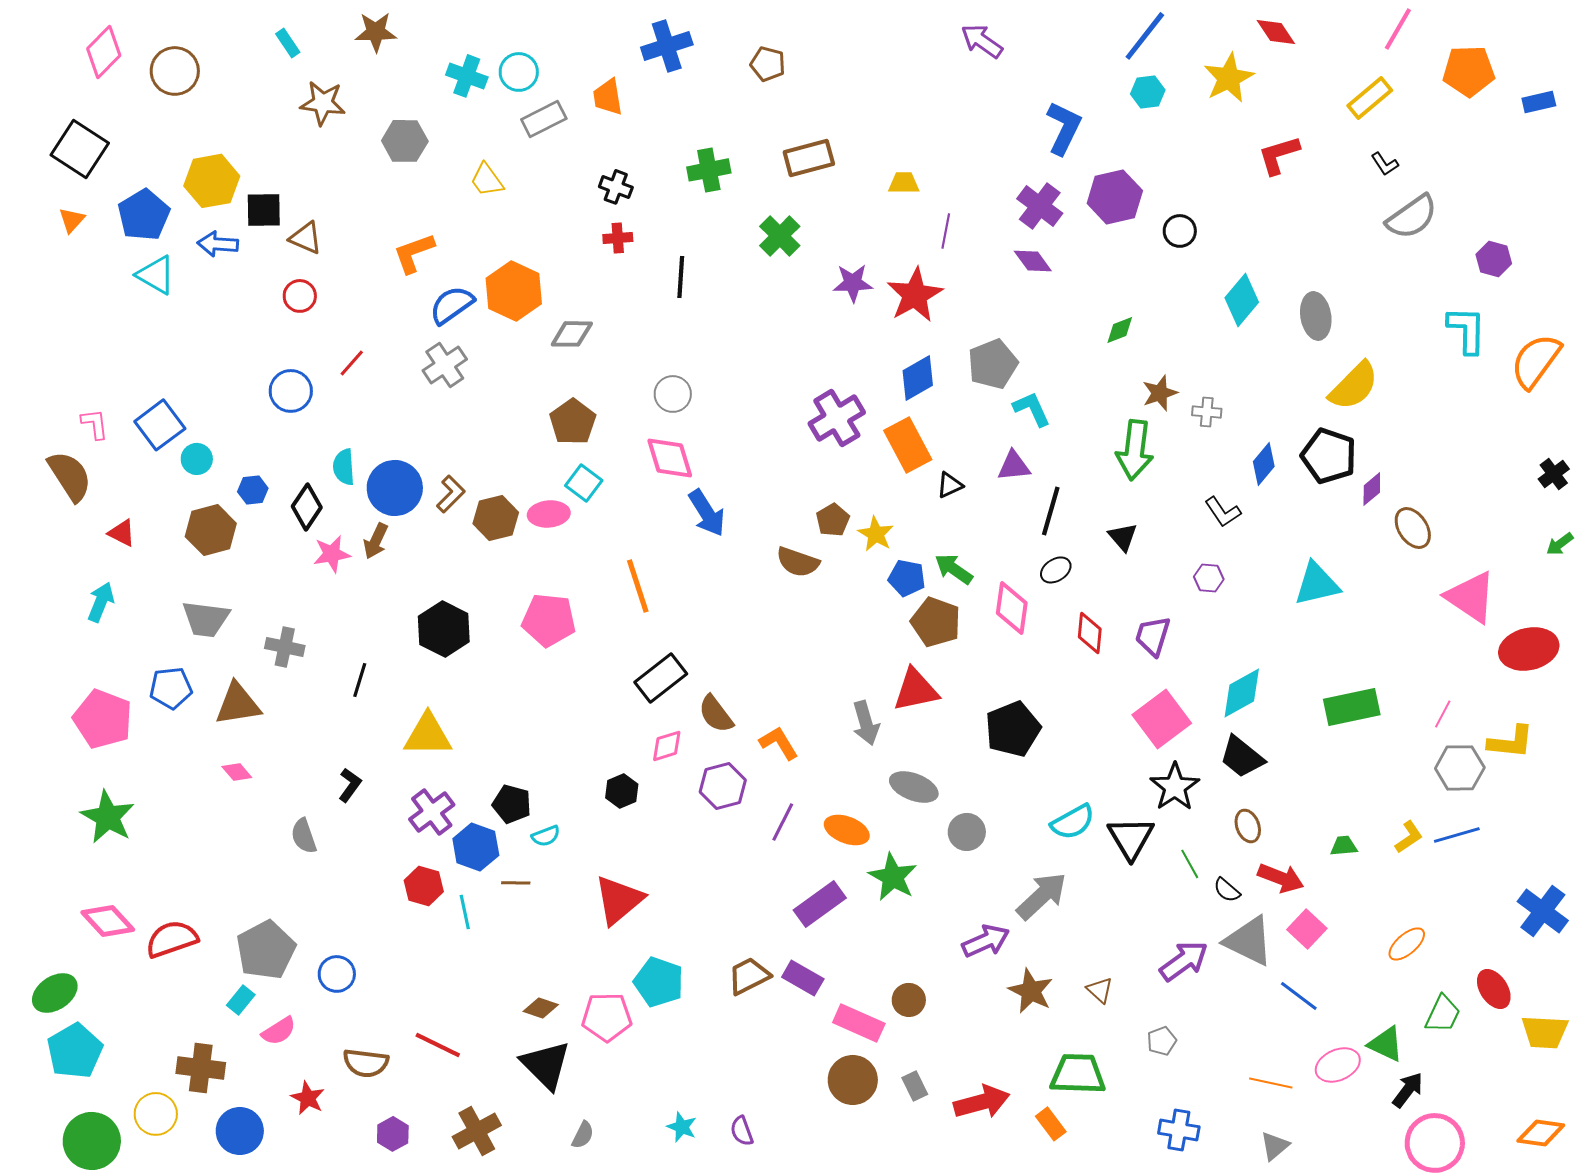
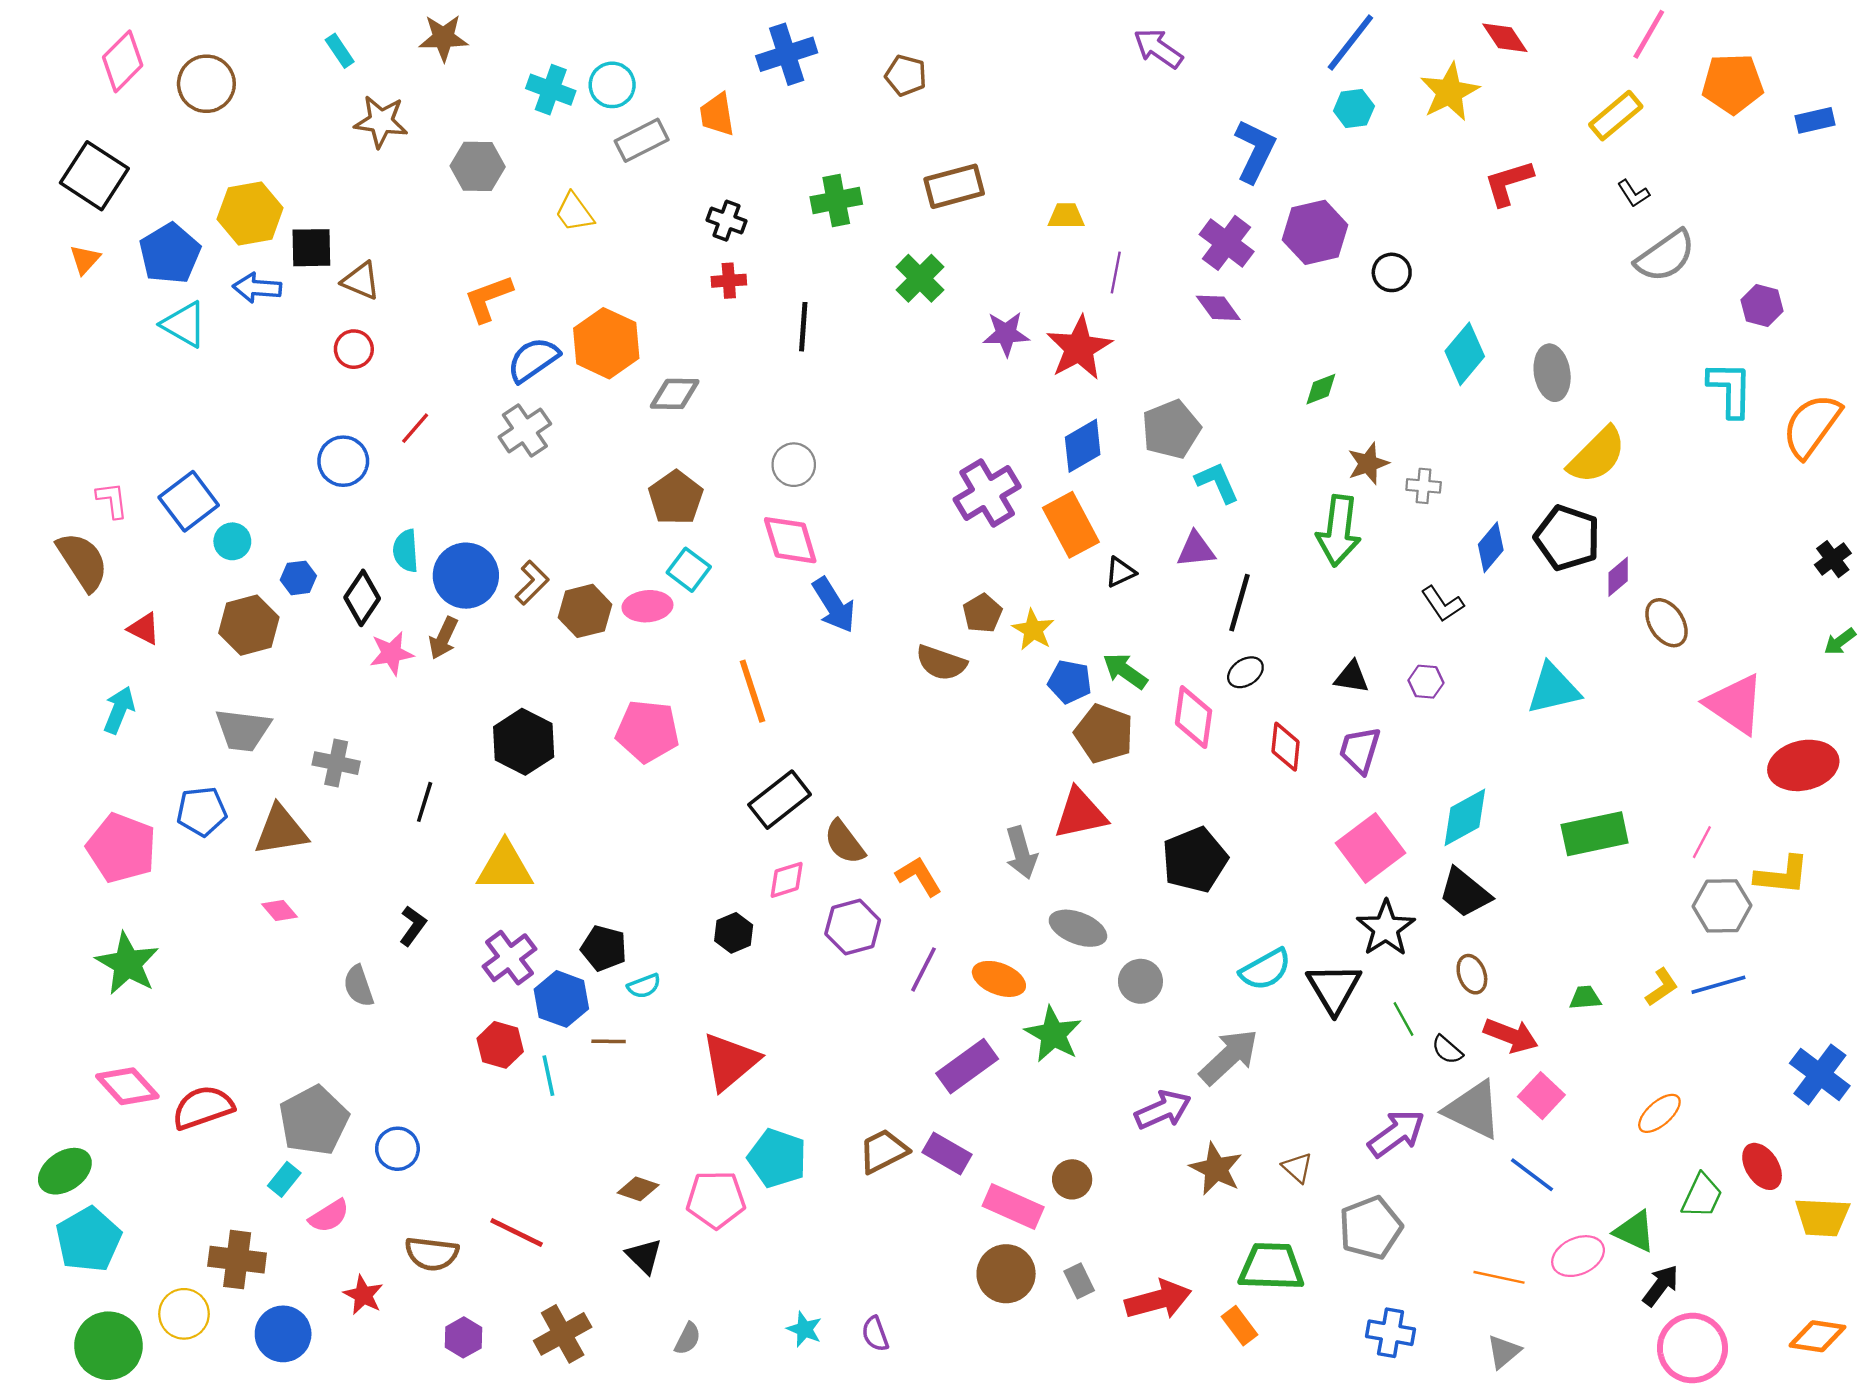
black triangle: (1123, 537) -> (1352, 677), moved, turned -40
gray pentagon: (1162, 1041) -> (1370, 1228), size x1.8
black triangle: (546, 1065) -> (644, 1256), size x0.6

